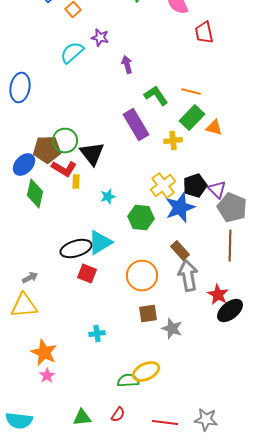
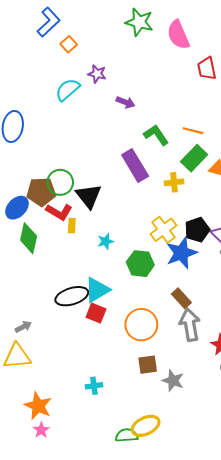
purple arrow: (127, 64) -> (126, 102), turned 126
red square: (87, 274) -> (96, 313), moved

